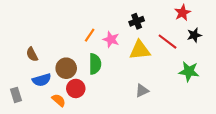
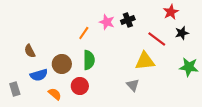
pink star: (111, 39) -> (107, 22), moved
yellow triangle: (140, 50) -> (145, 61), moved
green star: (189, 71) -> (189, 67), moved
red circle: (76, 88) -> (80, 86), moved
gray triangle: (142, 91) -> (133, 85), turned -48

